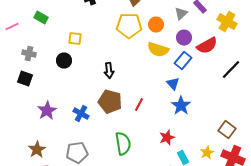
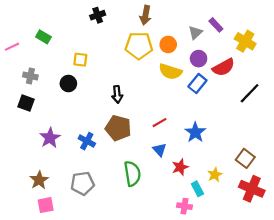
blue triangle: (173, 84) -> (160, 150), moved
red line: (139, 105) -> (160, 123), moved, turned 32
yellow star: (207, 153) -> (215, 175), moved

